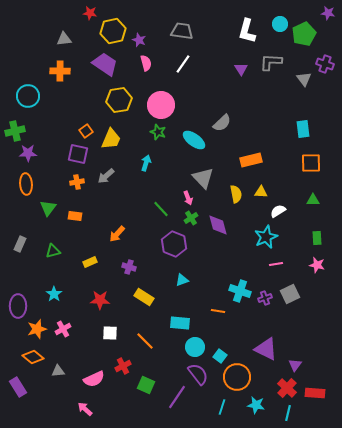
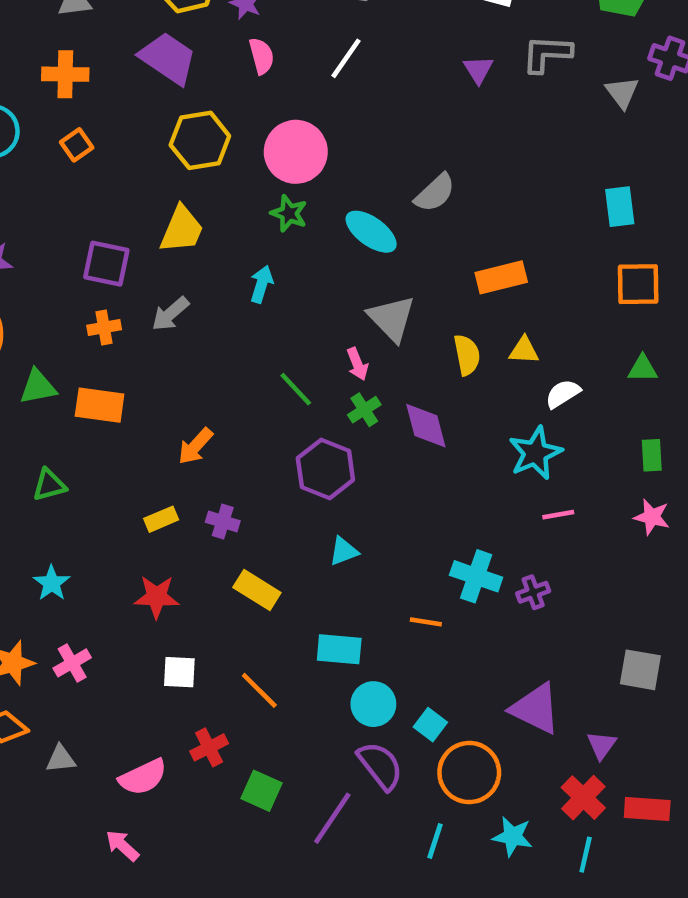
orange square: (86, 131) -> (77, 145), moved
green triangle: (48, 208) -> (38, 387), turned 42
orange rectangle: (75, 216) -> (100, 405), size x1.5
yellow rectangle: (90, 262) -> (161, 519), moved
gray square: (290, 294) -> (640, 670), moved, turned 36

